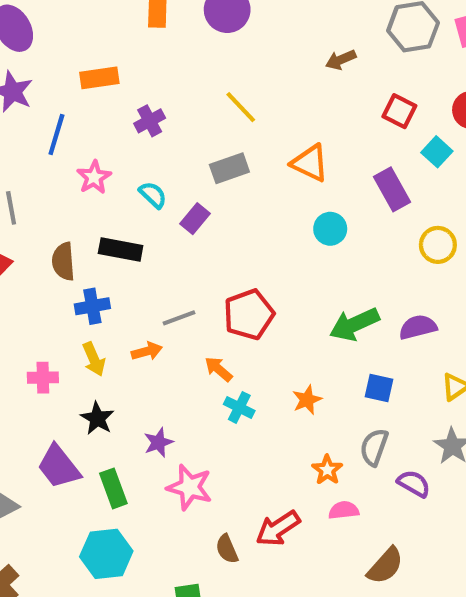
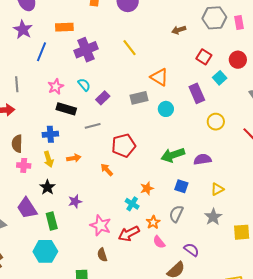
purple cross: (150, 121) -> (86, 50), size x1.6
gray rectangle: (229, 168) -> (139, 98), moved
pink star: (94, 177) -> (56, 87), moved
brown semicircle: (63, 261) -> (17, 144), moved
gray line: (179, 318) -> (93, 126), moved
cyan cross: (239, 407) -> (132, 204), moved
purple semicircle: (414, 484) -> (191, 250), moved
pink star: (190, 487) -> (101, 225), moved
pink semicircle: (344, 510) -> (159, 242), turned -128
red arrow: (278, 528) -> (129, 234), moved

